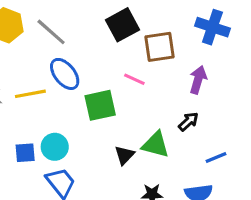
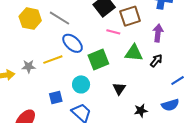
pink line: (134, 79) -> (113, 32), moved
green triangle: (156, 145) -> (134, 53), moved
cyan circle: (55, 147) -> (81, 84), moved

